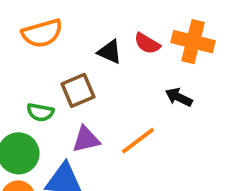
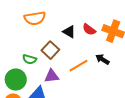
brown square: (78, 90) -> (50, 50), turned -30
orange line: (138, 141) -> (79, 66), moved

